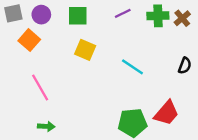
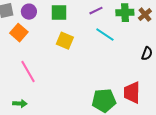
cyan line: (132, 67) -> (105, 35), moved
red trapezoid: (166, 113) -> (132, 93), turned 140
green arrow: (46, 126) -> (20, 104), moved

